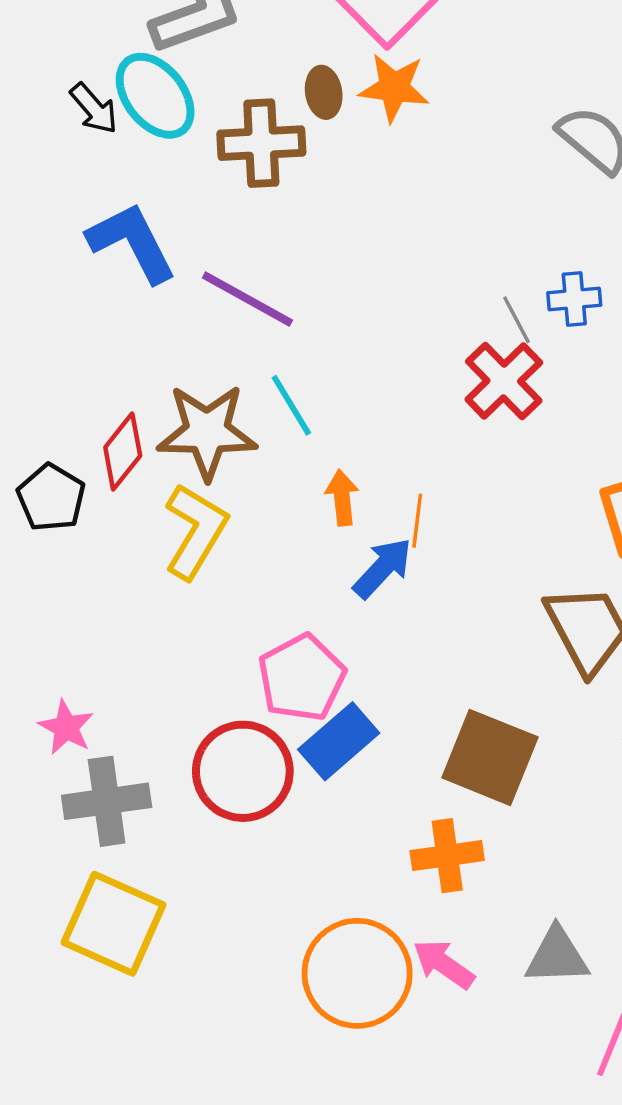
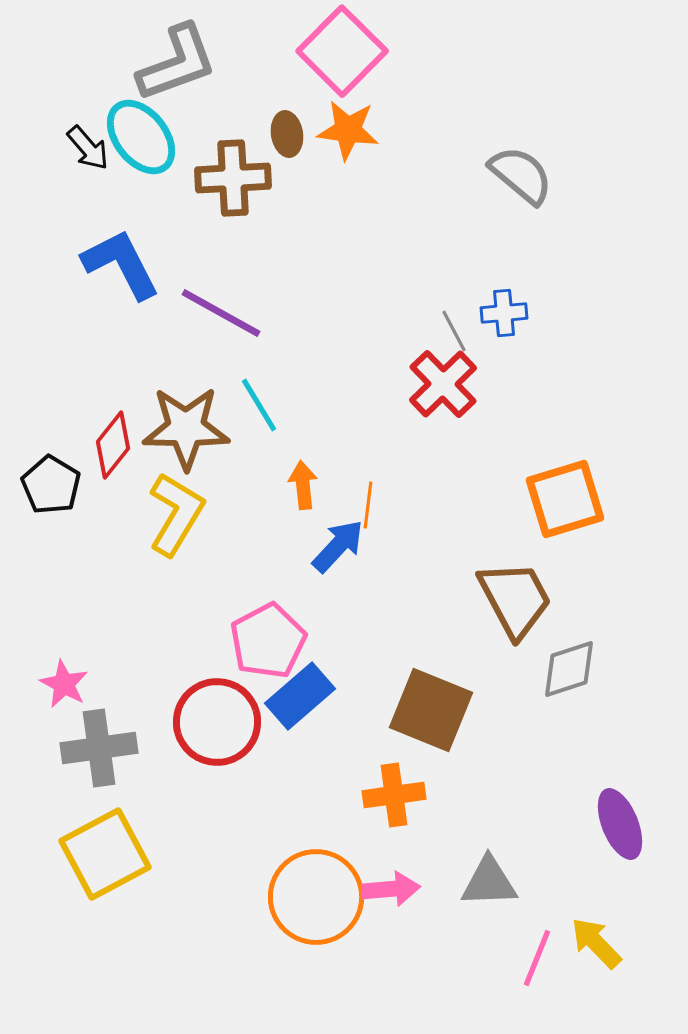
yellow square: (113, 924) -> (105, 854), turned 38
pink arrow: (444, 964) -> (391, 889), turned 140

